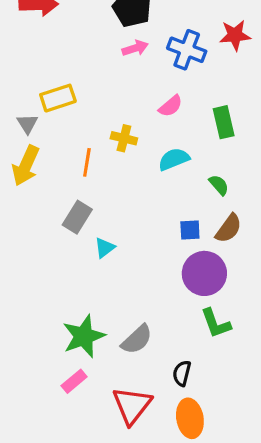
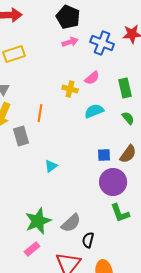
yellow rectangle: (58, 98) -> (14, 54), moved
yellow cross: (124, 138) -> (70, 89), moved
green semicircle: (219, 185) -> (128, 118), moved
gray rectangle: (77, 217) -> (21, 136), moved, turned -48
black semicircle: (182, 373) -> (88, 240), moved

